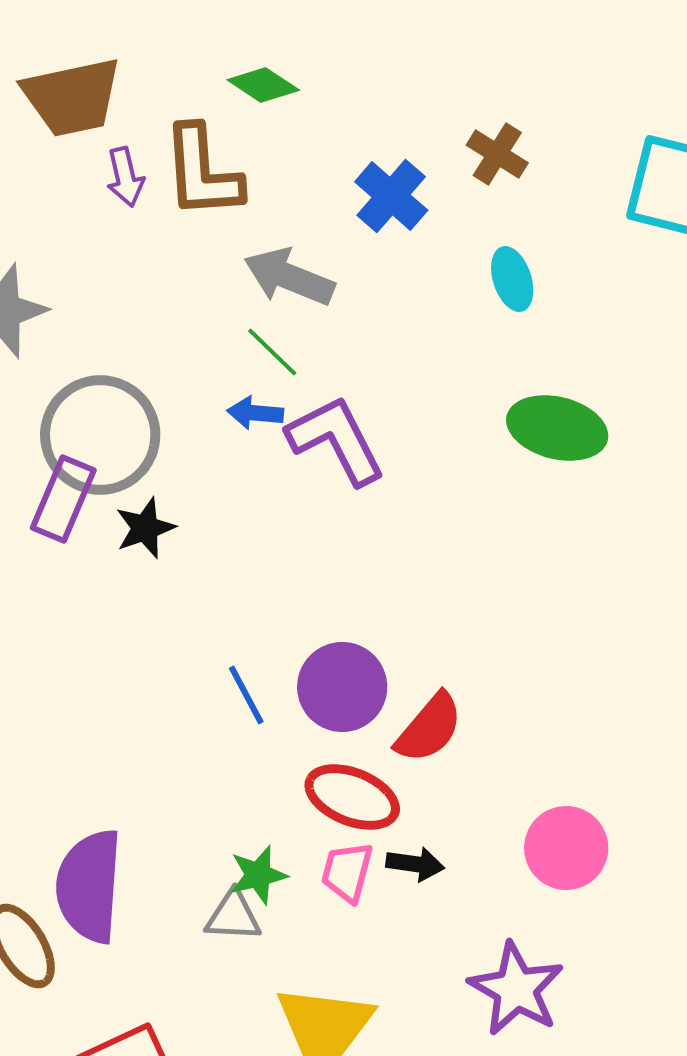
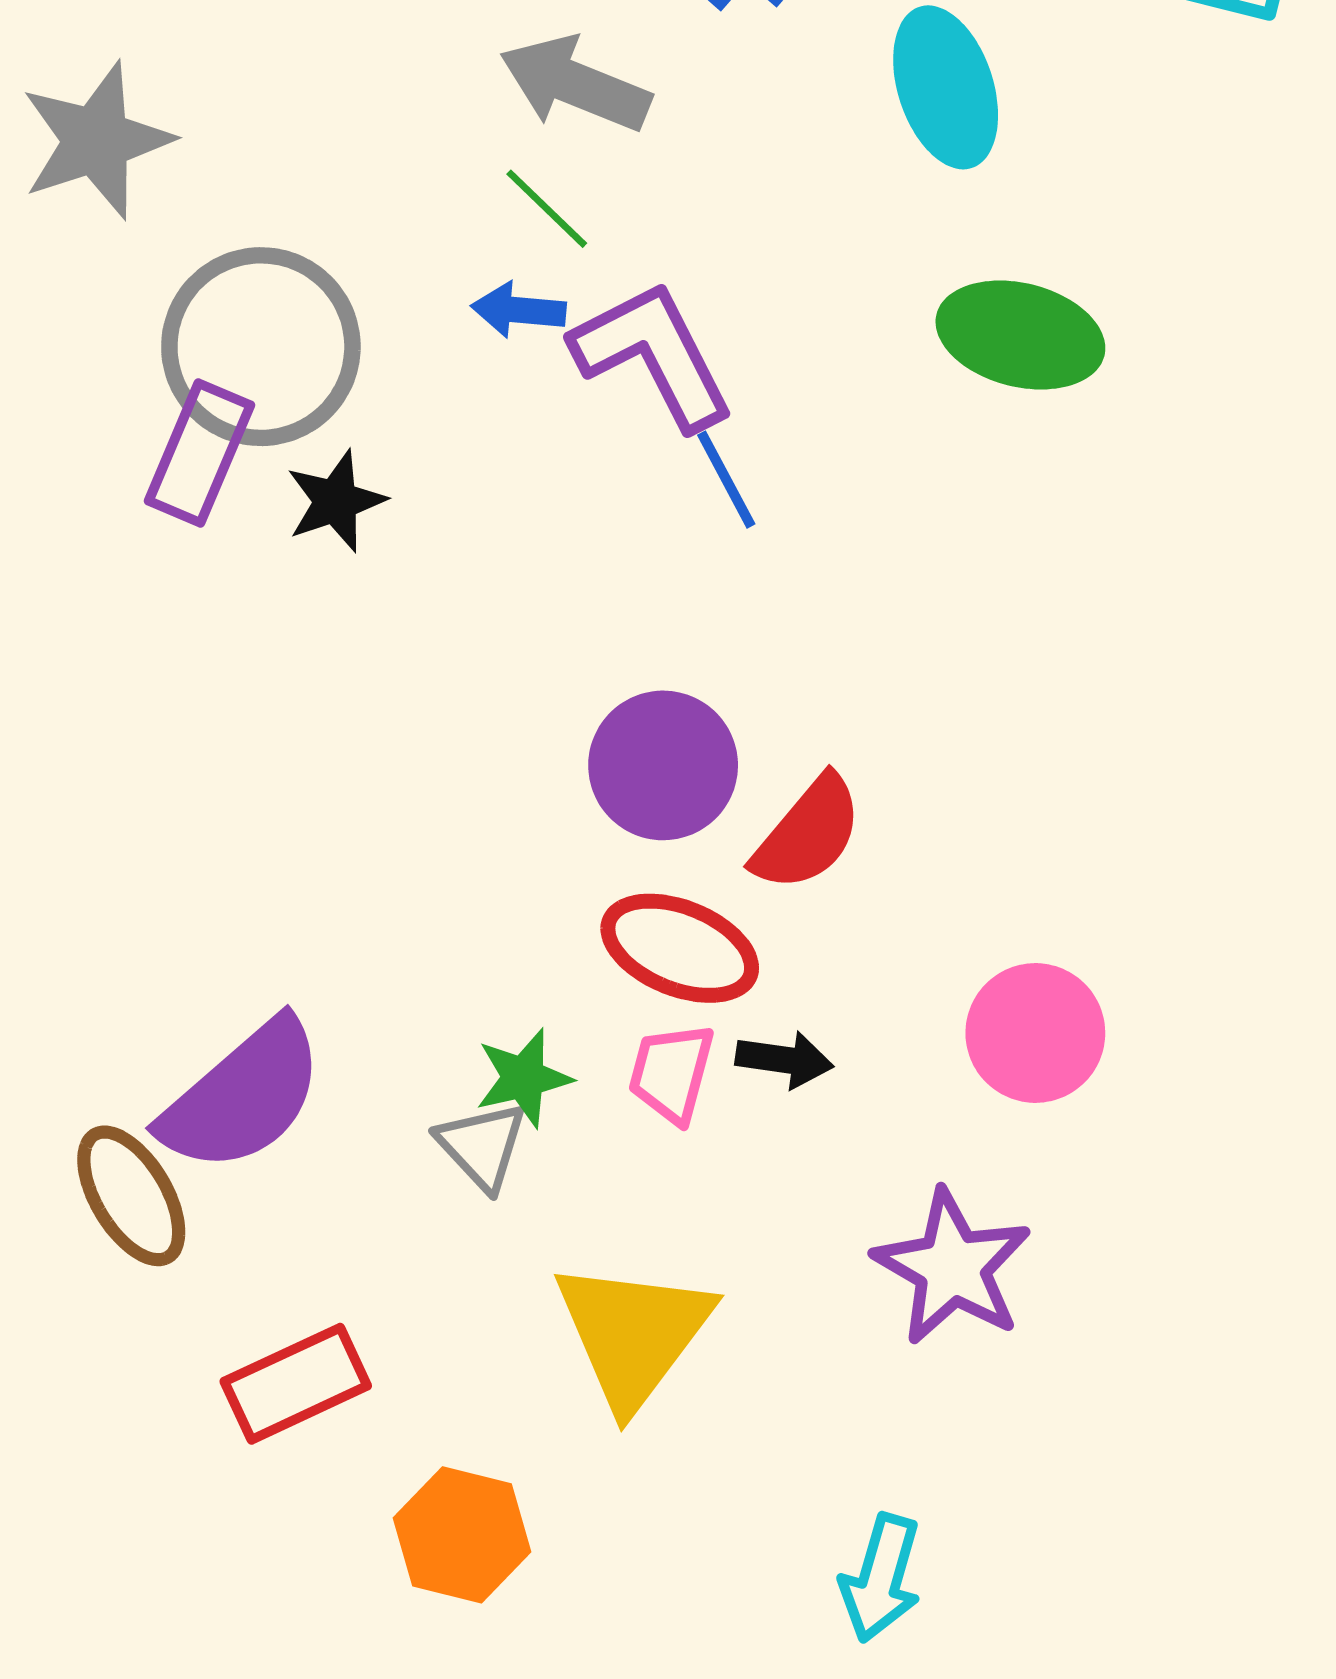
cyan ellipse: (512, 279) -> (946, 87), size x1.5
blue line: (246, 695) -> (726, 480), moved
purple semicircle: (89, 886) -> (243, 1096), turned -135
gray triangle: (233, 916) -> (482, 1146), turned 44

